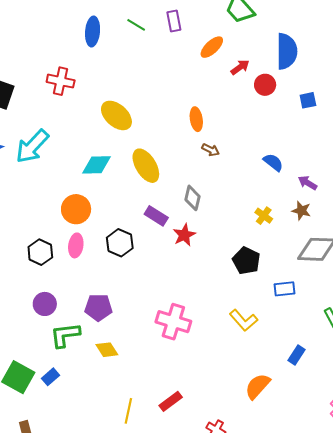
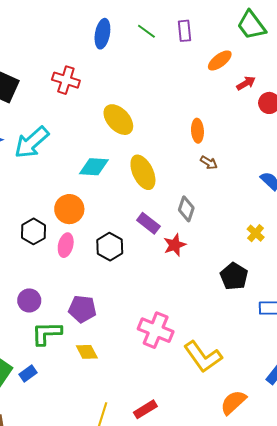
black hexagon: (40, 252) -> (34, 231), moved
yellow L-shape: (244, 320) -> (203, 357), moved, size x1.4

